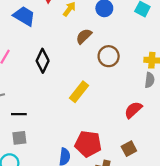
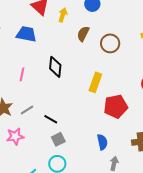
black line: (19, 114) -> (51, 119), turned 48
red pentagon: (88, 144) -> (116, 106), moved

